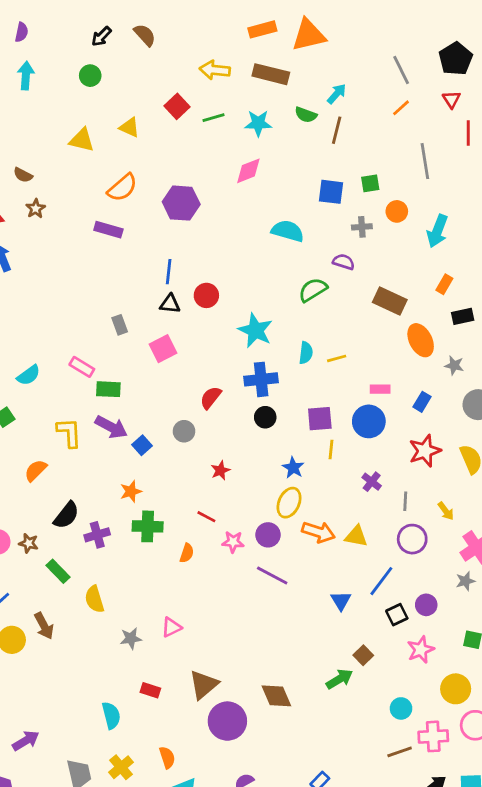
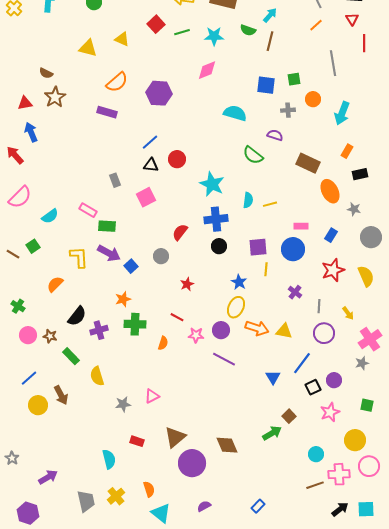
brown star: (36, 209) -> (55, 97), size x1.5
blue line: (169, 272) -> (150, 142), turned 42
green semicircle: (313, 290) -> (253, 155), turned -110

